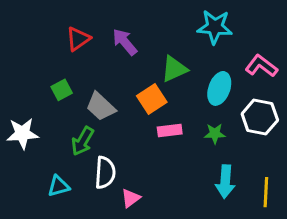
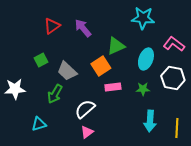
white semicircle: (105, 173) -> (85, 109), moved, turned -135

